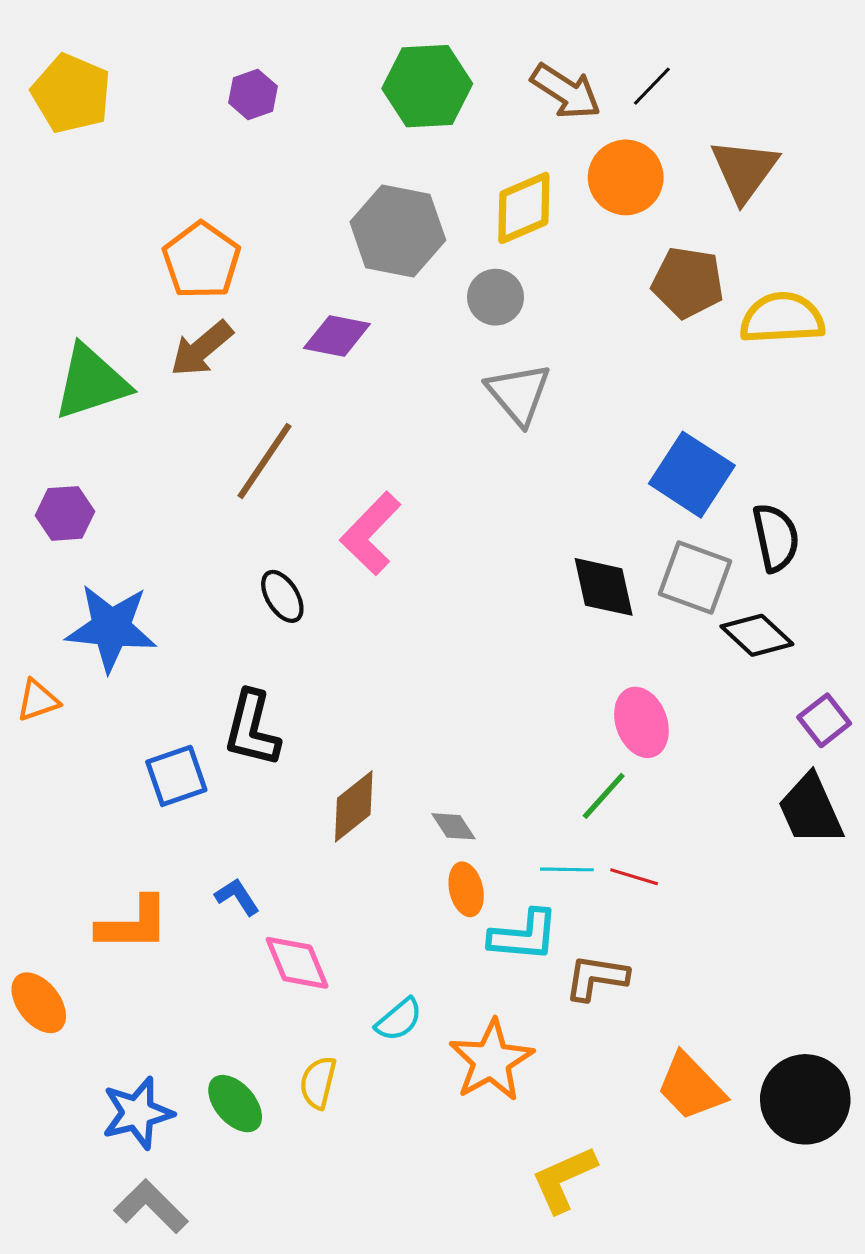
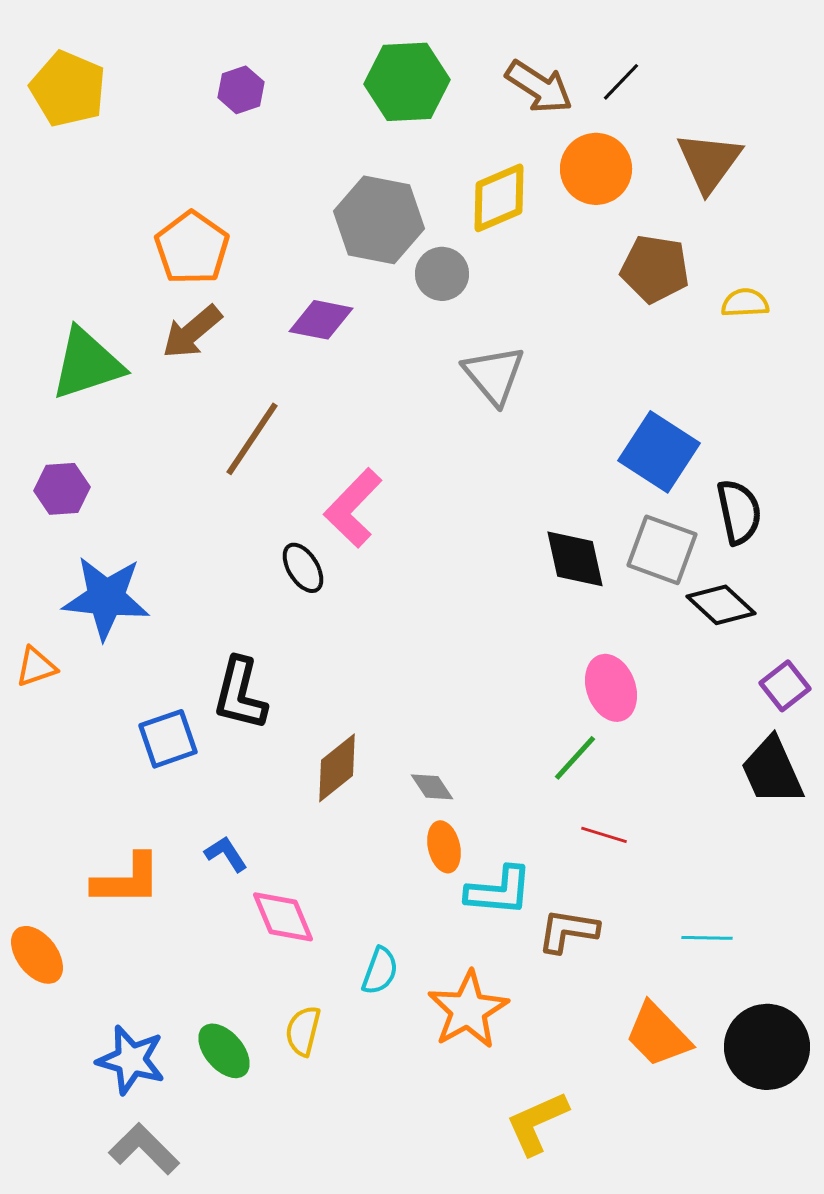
gray circle: (496, 297) -> (442, 274), moved
yellow semicircle: (782, 318) -> (745, 303), size x0.6
black ellipse: (282, 596) -> (303, 568), moved
cyan line: (567, 869) -> (707, 938), moved
cyan semicircle: (399, 1020) -> (380, 971), turned -30
blue star: (137, 1113) -> (131, 1060), turned 30

